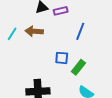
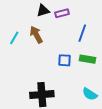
brown arrow: (34, 31) -> (36, 35), turned 60
green rectangle: (78, 67) -> (87, 59), moved, turned 63

